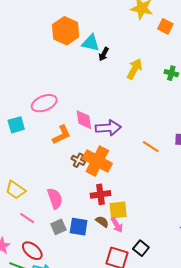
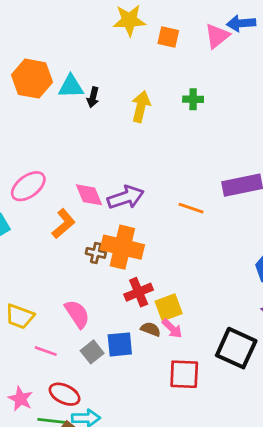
black square: (141, 248) -> (236, 348), moved, size x1.8

